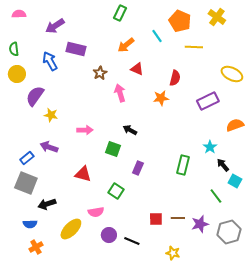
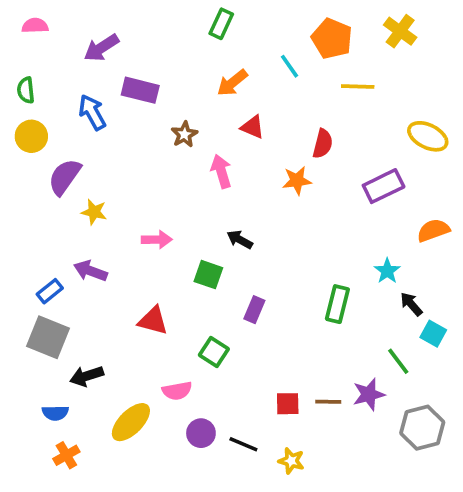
purple star: (200, 224) -> (369, 394), moved
yellow star: (173, 253) -> (291, 461), moved

